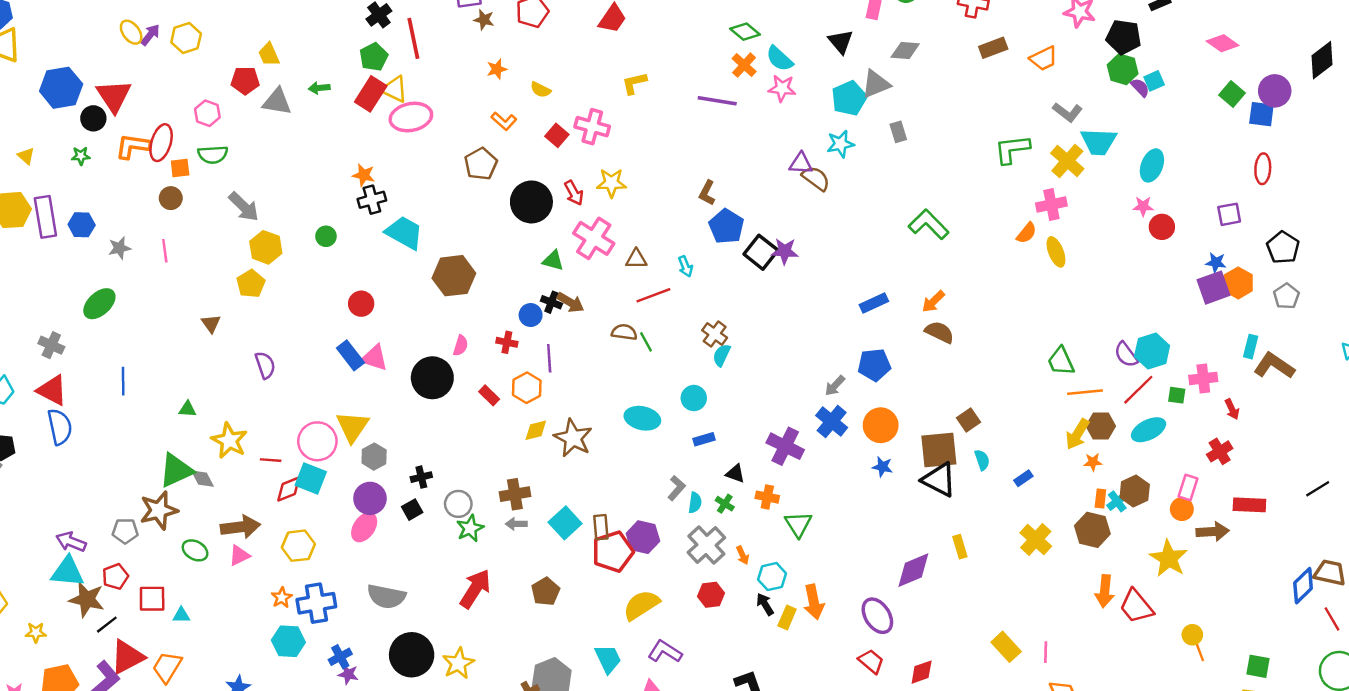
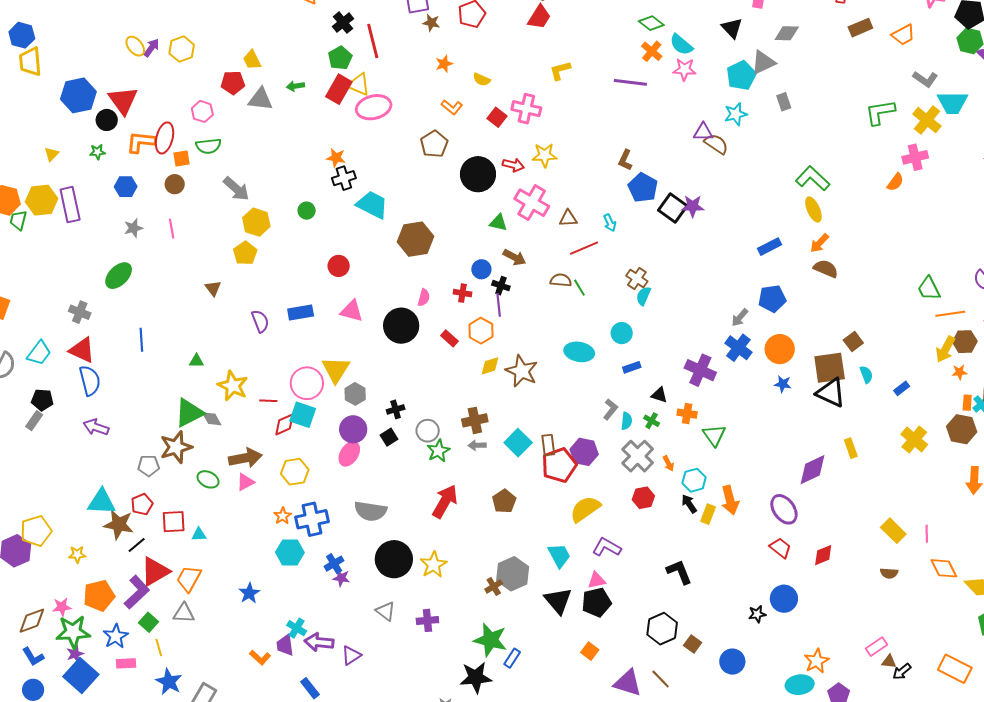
yellow triangle: (26, 156) -> (51, 154), turned 35
red arrow: (574, 193) -> (513, 165), turned -45
blue hexagon: (82, 225) -> (126, 187), moved
yellow ellipse: (1056, 252) -> (813, 210), moved
black cross: (551, 302) -> (501, 286), moved
blue rectangle: (350, 355) -> (301, 313), moved, turned -60
purple arrow: (71, 542) -> (96, 427), moved

